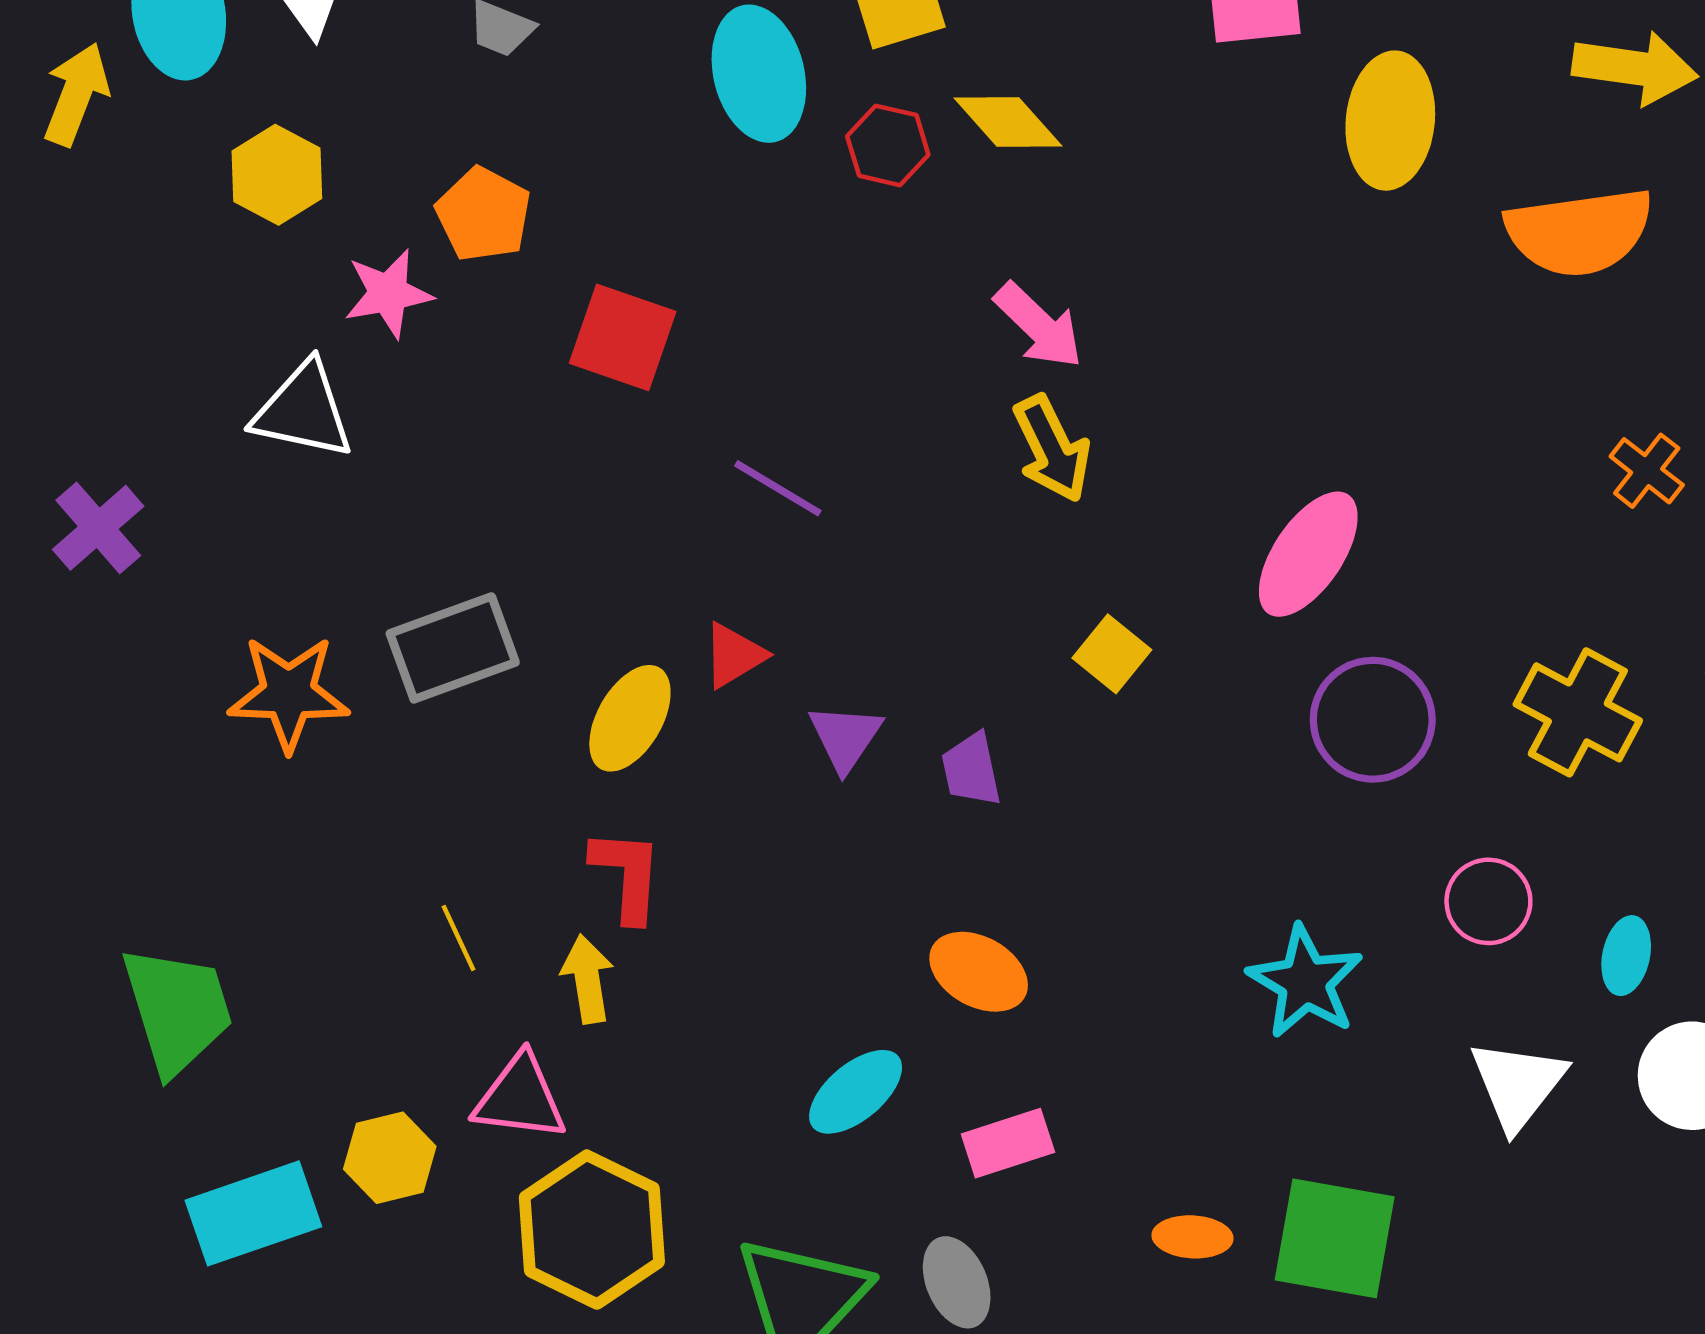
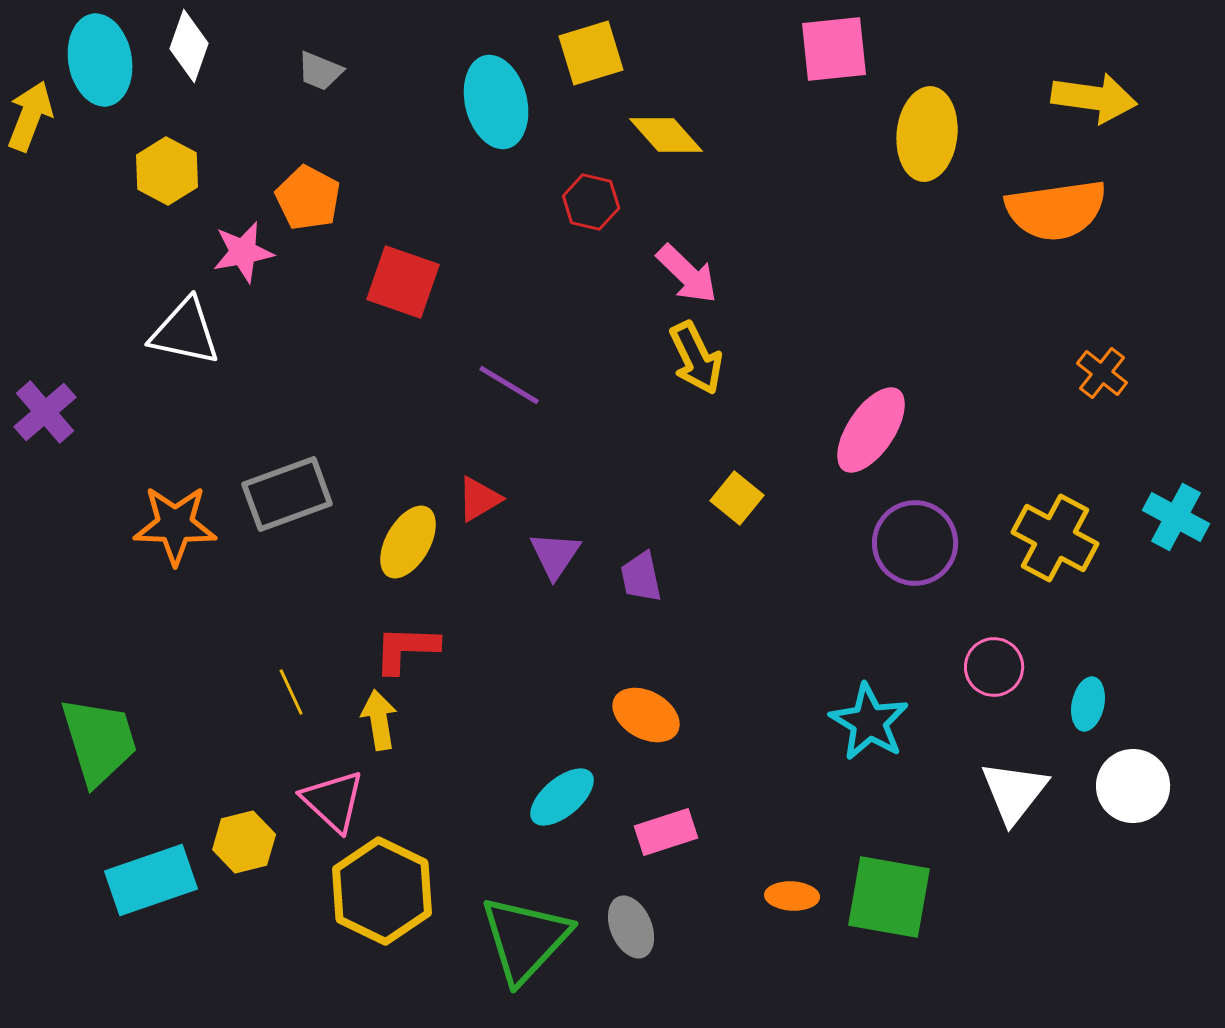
red hexagon: (888, 145) -> (591, 202), moved
red L-shape: (627, 875) -> (406, 649), turned -92
pink triangle: (520, 1098) -> (333, 801), turned 36

